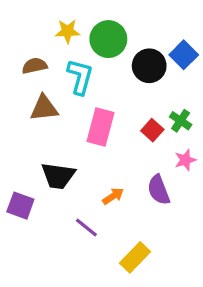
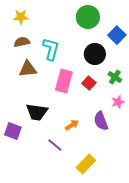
yellow star: (68, 31) -> (21, 17), moved
green circle: (108, 39) -> (88, 17), moved
black circle: (149, 66) -> (95, 54), moved
red square: (152, 130) -> (89, 83), moved

